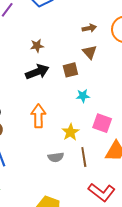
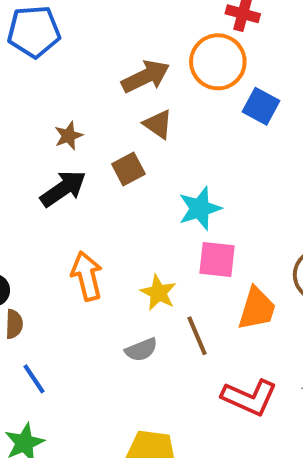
brown arrow: (89, 28) -> (146, 77), size x1.6
brown star: (37, 46) -> (69, 136), moved
cyan star: (83, 96) -> (200, 208), moved, size x1.5

